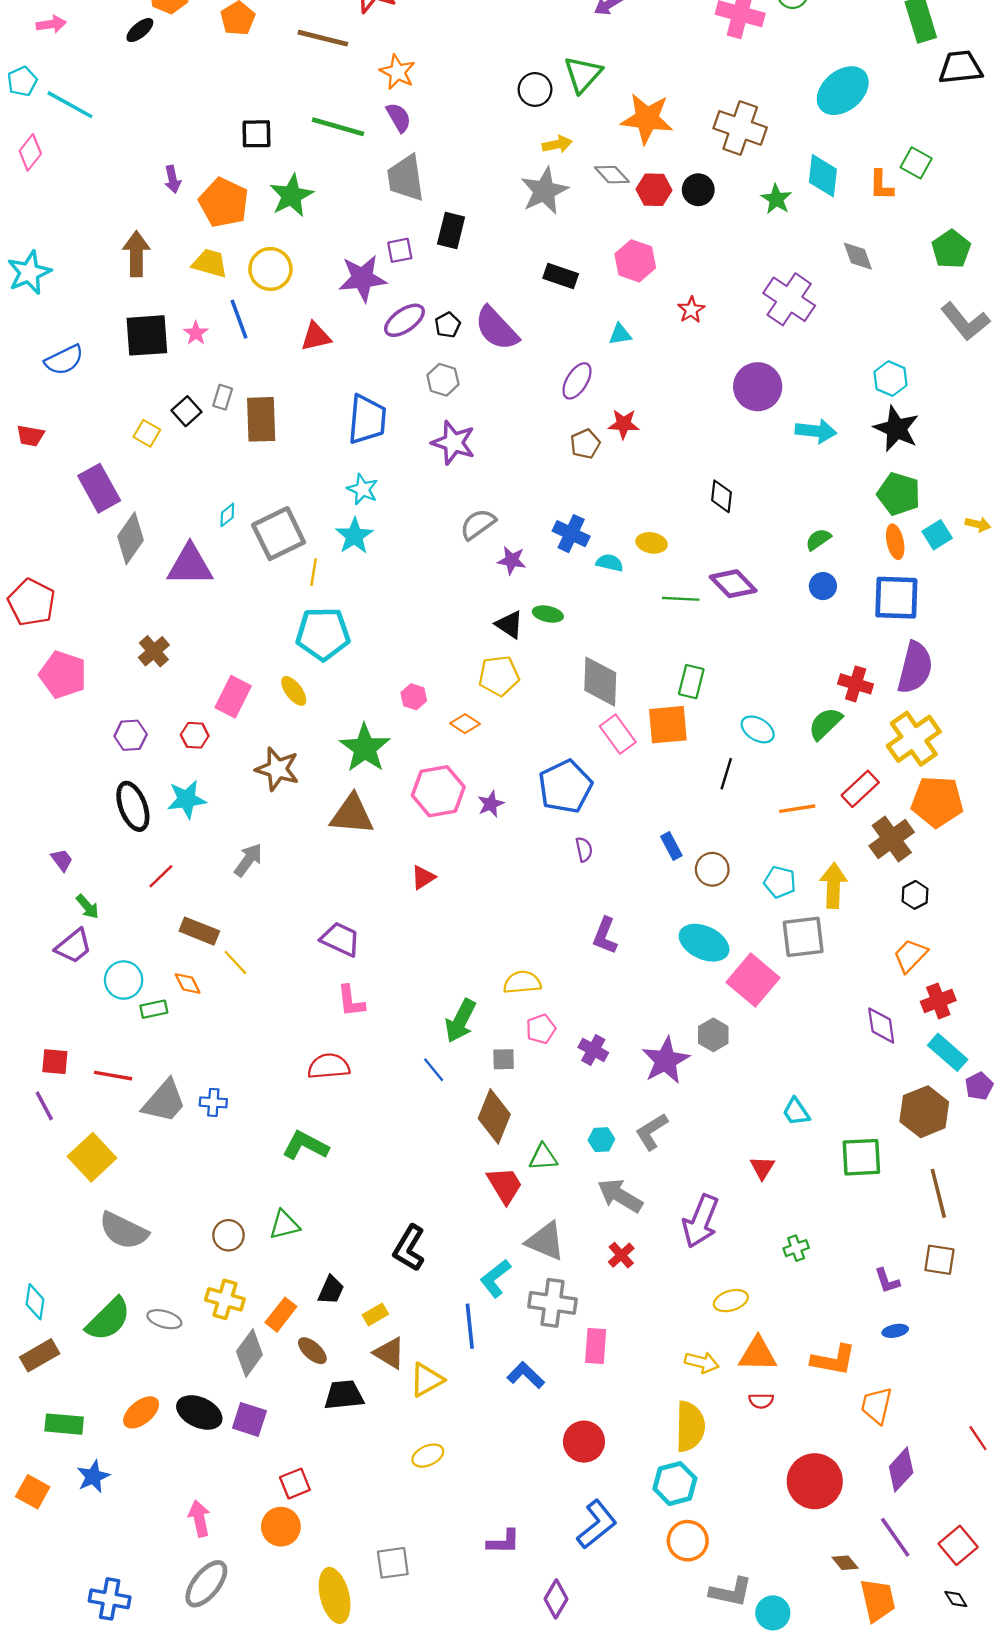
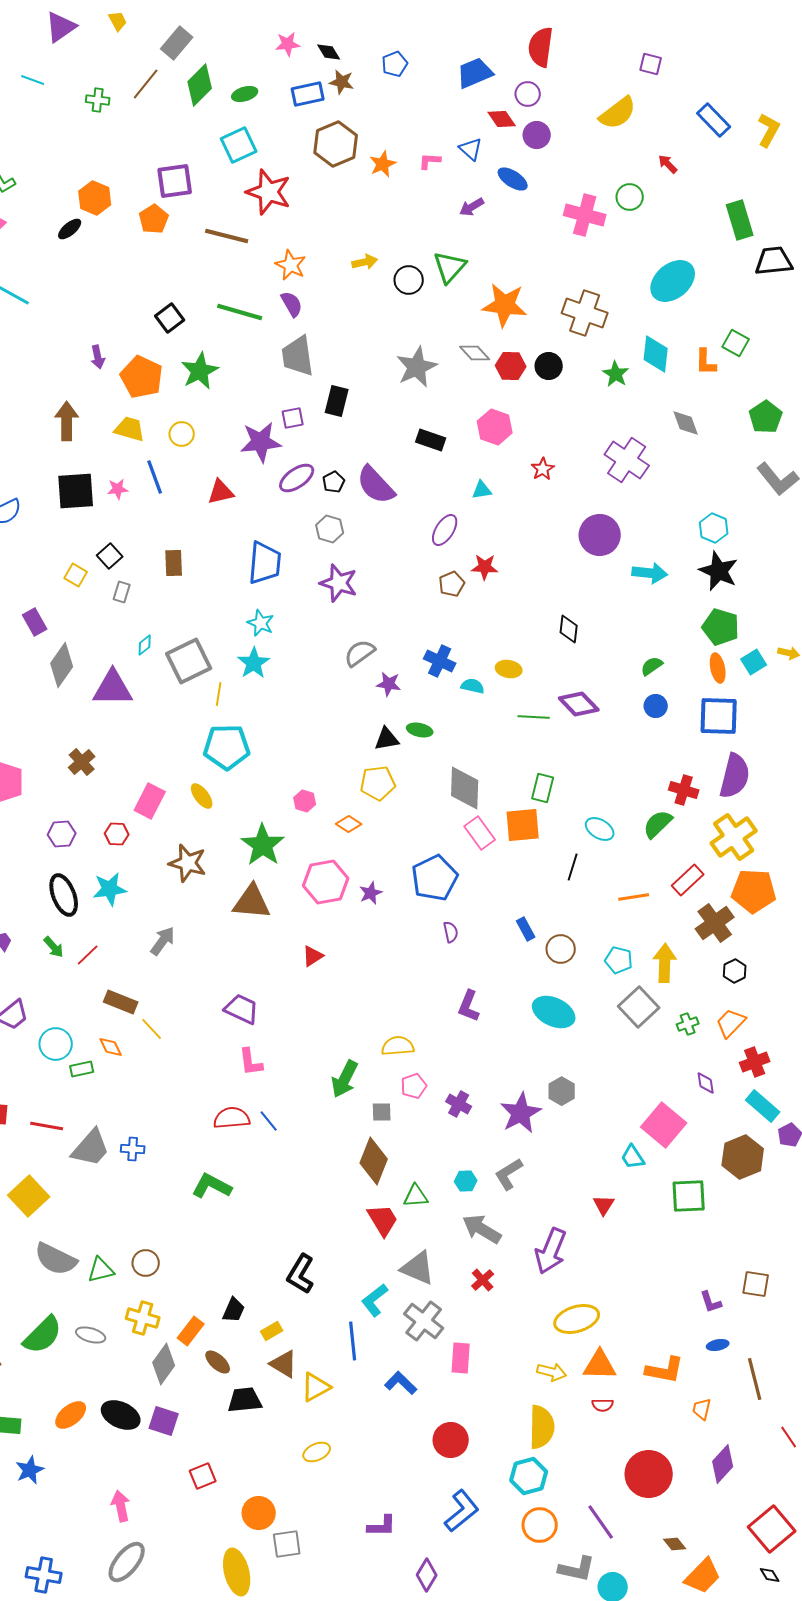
black square: (256, 134) -> (170, 318), turned -36
yellow arrow: (557, 144) -> (365, 262), moved
yellow circle: (270, 269) -> (182, 434), size x0.7
pink star: (196, 333) -> (118, 489), turned 30
gray rectangle: (223, 397) -> (122, 592), moved
brown rectangle: (261, 419) -> (174, 563), size x0.7
purple rectangle: (99, 488) -> (35, 622), size x0.7
black triangle: (509, 625) -> (387, 739), turned -44
green arrow: (87, 907) -> (54, 947), moved
gray square: (803, 937) -> (639, 1007), turned -36
pink square: (753, 980) -> (664, 1125), moved
purple diamond: (881, 1025) -> (706, 1083), size x0.7
blue line: (434, 1070) -> (269, 1121), moved
brown line: (938, 1193) -> (755, 1379), moved
green triangle: (284, 1225) -> (101, 1270), moved
green cross: (796, 1248) -> (688, 1024), moved
yellow ellipse: (731, 1301) -> (577, 1319), size x1.5
gray cross: (552, 1303) -> (424, 1321), turned 30
orange trapezoid: (877, 1405) -> (702, 1409), size x0.7
orange circle: (281, 1527) -> (259, 1513), moved
purple line: (895, 1537) -> (601, 1522), moved
red square: (958, 1545) -> (772, 1529), size x1.4
orange trapezoid: (878, 1600) -> (703, 1576), turned 57

